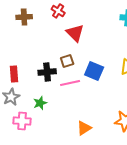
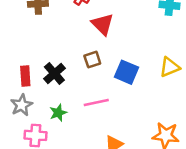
black cross: (47, 72) -> (54, 73), moved, turned -36
pink line: (70, 83) -> (96, 103), moved

